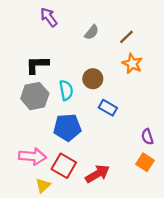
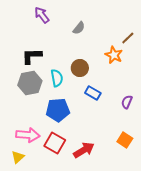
brown line: (126, 37) -> (128, 38), moved
purple semicircle: (147, 137) -> (127, 102), moved, turned 40
yellow triangle: (43, 185) -> (18, 157), moved

